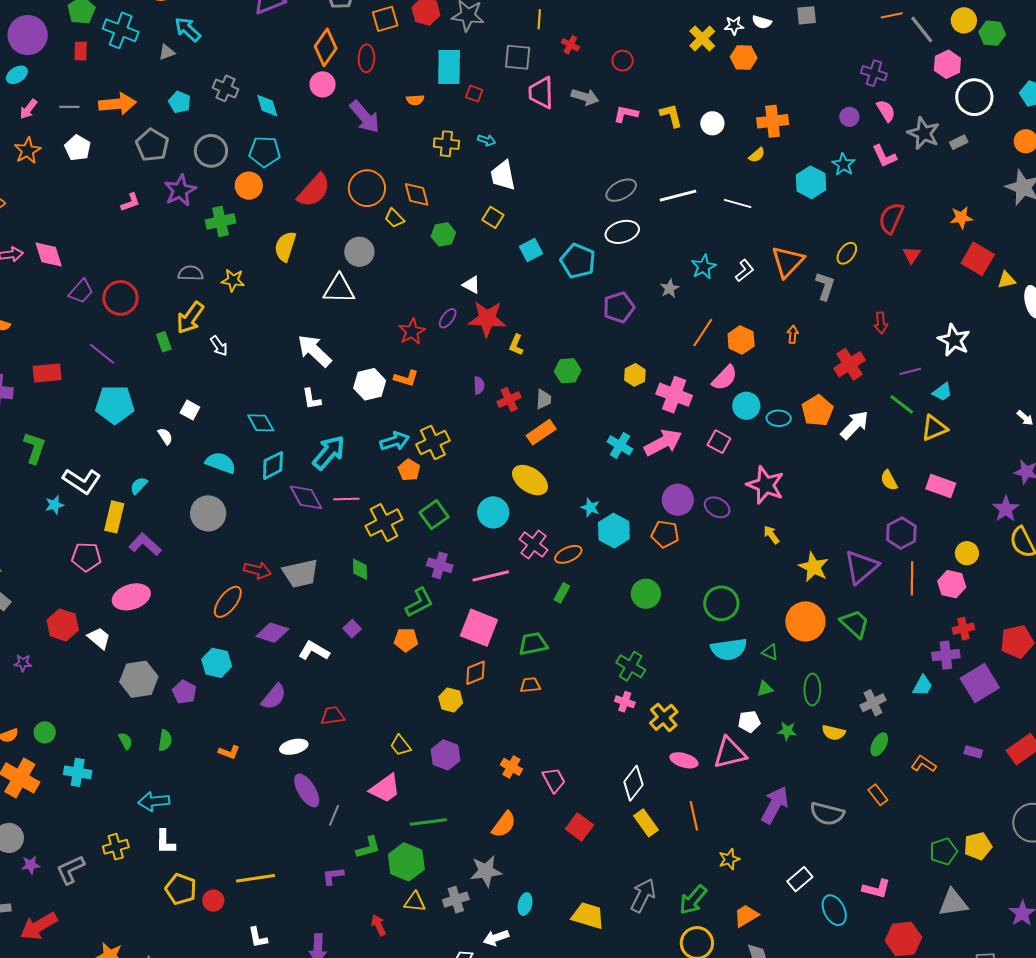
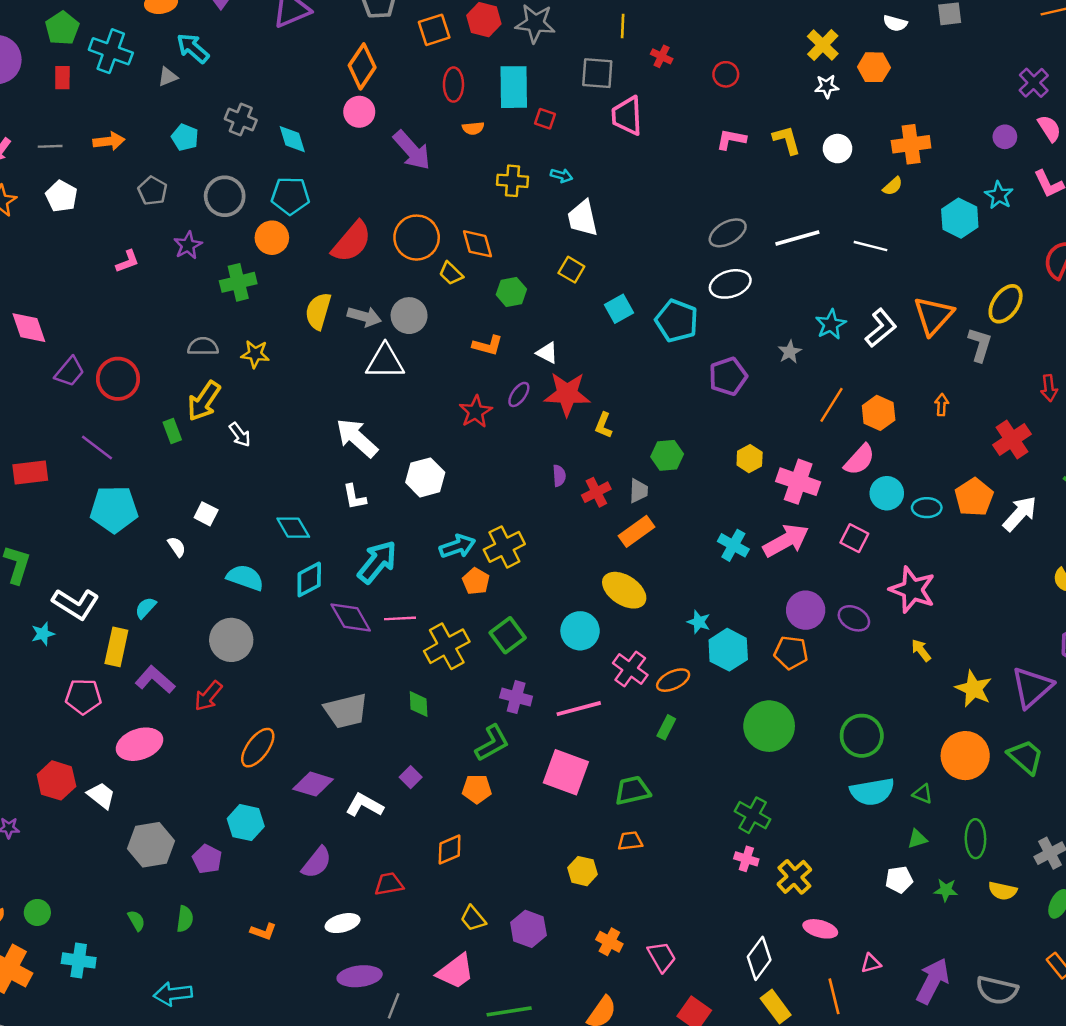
white star: (734, 25) -> (827, 86), moved
red ellipse: (366, 58) -> (453, 85), moved
purple cross: (874, 73) -> (1034, 83), turned 30
gray arrow: (585, 97) -> (364, 317), moved
orange arrow: (117, 104) -> (109, 141), size x0.7
gray pentagon: (152, 145) -> (152, 191), size x0.7
purple star: (180, 190) -> (188, 245), size x0.7
yellow ellipse: (847, 253) -> (1006, 304), size x1.4
white L-shape: (745, 271) -> (881, 328), size x1.4
orange L-shape: (406, 378) -> (488, 345), moved
red arrow: (257, 570) -> (208, 696), moved, turned 116
green circle: (646, 594) -> (769, 726), size x1.4
orange diamond: (475, 673) -> (450, 849), moved
yellow hexagon: (451, 700) -> (583, 871), moved
pink triangle: (730, 753) -> (871, 963), moved, size x0.5
purple ellipse: (307, 790) -> (360, 976), turned -64

